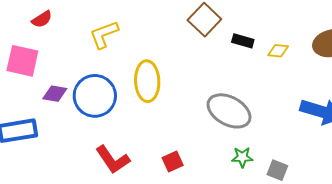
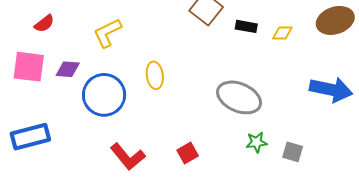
yellow ellipse: (147, 81) -> (155, 75), size x0.7
purple diamond: (55, 94) -> (68, 69), moved

